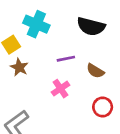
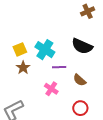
cyan cross: (36, 24) -> (45, 50), moved
pink cross: (60, 89) -> (51, 89), turned -32

